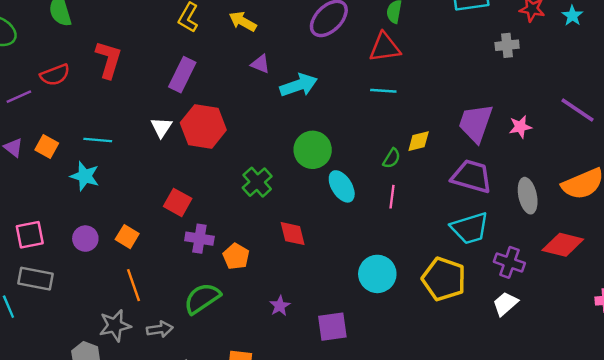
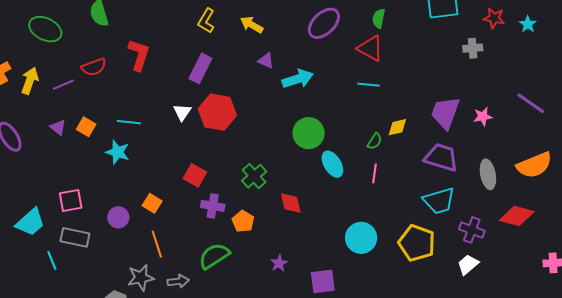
red triangle: (385, 47) -> (370, 48), turned 36
green cross: (257, 182) -> (254, 176), moved
purple circle: (85, 239) -> (118, 217), moved

